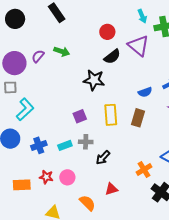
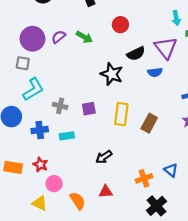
red circle: (107, 32) -> (120, 25), moved
blue semicircle: (145, 92) -> (155, 72), moved
gray cross: (86, 142) -> (60, 106), moved
pink circle: (67, 177) -> (54, 184), moved

